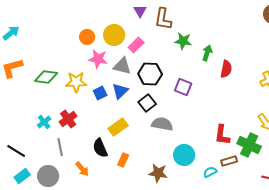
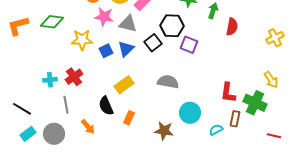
black hexagon: (150, 74) -> (172, 26), moved
green diamond: (46, 77) -> (52, 22), moved
black square: (147, 103) -> (153, 43), moved
cyan cross: (44, 122) -> (50, 80), turned 32
brown rectangle: (229, 161) -> (235, 119), turned -63

